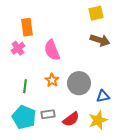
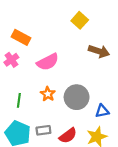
yellow square: (96, 13) -> (80, 20), moved, turned -35
orange rectangle: (27, 27) -> (21, 37), turned -54
pink semicircle: (52, 50) -> (48, 62), turned -95

